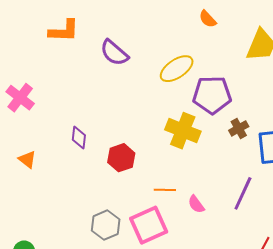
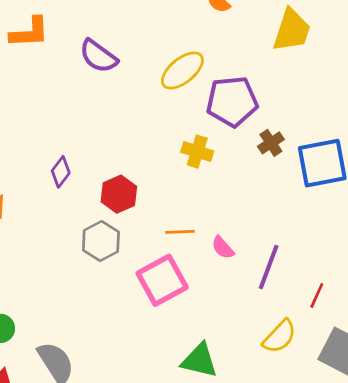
yellow cross: (183, 131) -> (197, 152), size x0.7
purple diamond: (79, 138) -> (61, 172), turned 35
purple line: (243, 193) -> (269, 267), moved
gray hexagon: (106, 225) -> (101, 241), moved

